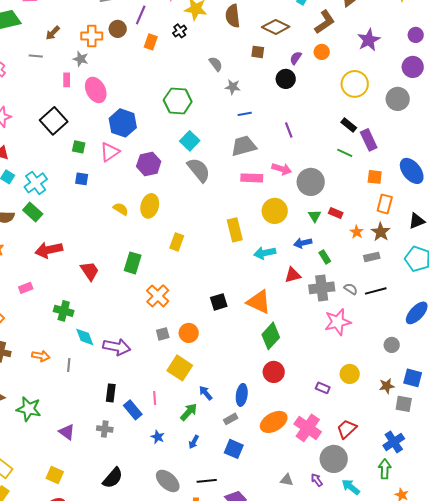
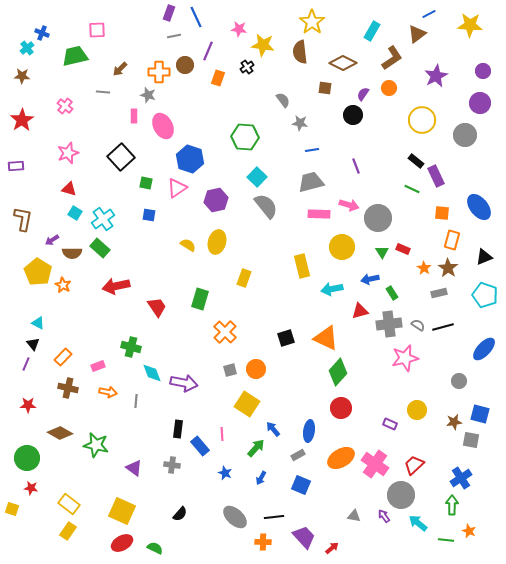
pink rectangle: (26, 288) -> (98, 366), moved
yellow square: (55, 475) -> (122, 511), size x1.5
black semicircle: (113, 478) -> (180, 514), size x0.7

